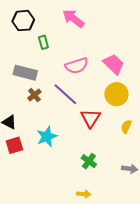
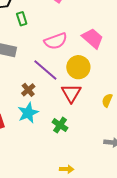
yellow circle: (116, 94) -> (78, 67), moved
brown cross: (34, 95) -> (28, 90), moved
green cross: (89, 161) -> (60, 125), moved

